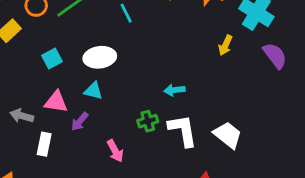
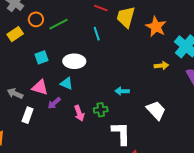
yellow arrow: (225, 45) -> (161, 66), turned -128
white L-shape: (183, 130) -> (121, 133), moved
white trapezoid: (228, 135) -> (156, 110), moved
pink arrow: (115, 151) -> (79, 113), moved

